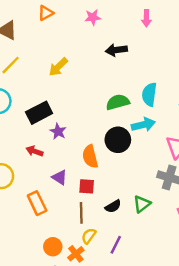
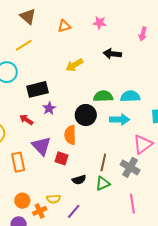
orange triangle: (46, 13) -> (64, 26), moved
yellow arrow: (58, 67) -> (74, 65), moved
cyan semicircle: (149, 94) -> (130, 96), turned 66
black circle: (118, 140) -> (86, 115), moved
purple triangle: (60, 177) -> (41, 146), size x1.5
brown line: (81, 213) -> (103, 162), moved
yellow semicircle: (89, 236) -> (54, 199), turned -144

